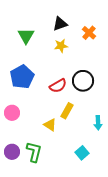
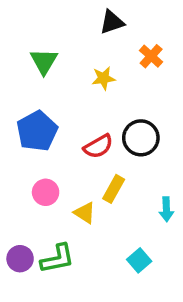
black triangle: (60, 24) -> (112, 22), moved
pink circle: (12, 113) -> (46, 192), moved
green L-shape: (34, 152) -> (57, 259), turned 65

